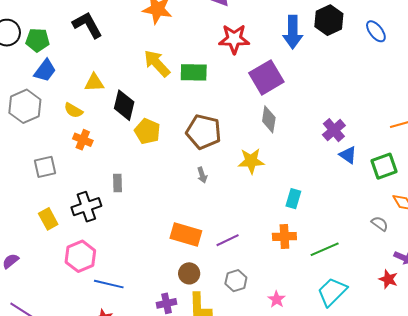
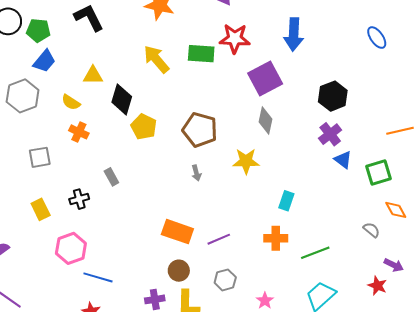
black hexagon: (329, 20) -> (333, 96), moved
green rectangle: (194, 72) -> (201, 54), moved
gray rectangle: (117, 183) -> (111, 177), turned -30
black cross: (86, 207) -> (79, 199), size x0.7

